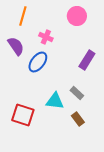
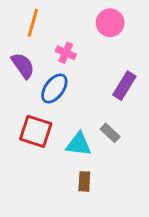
red square: (23, 115) -> (36, 131), moved
brown rectangle: (78, 119) -> (84, 181), moved, turned 40

